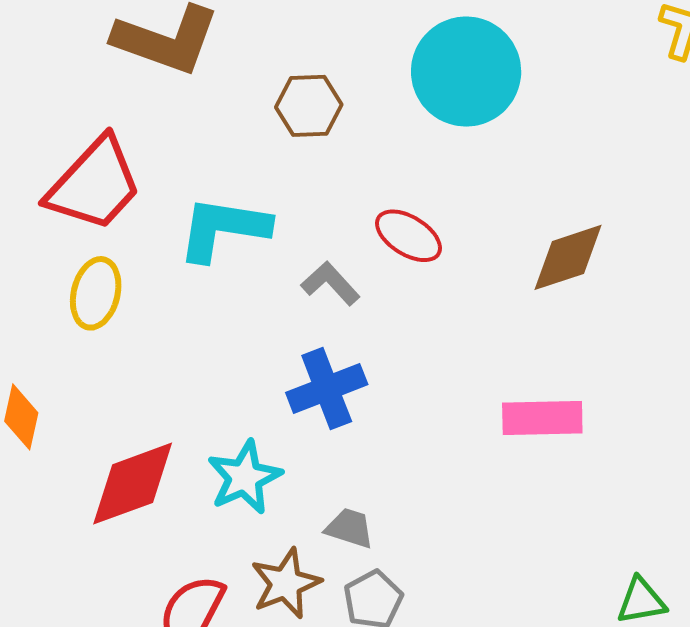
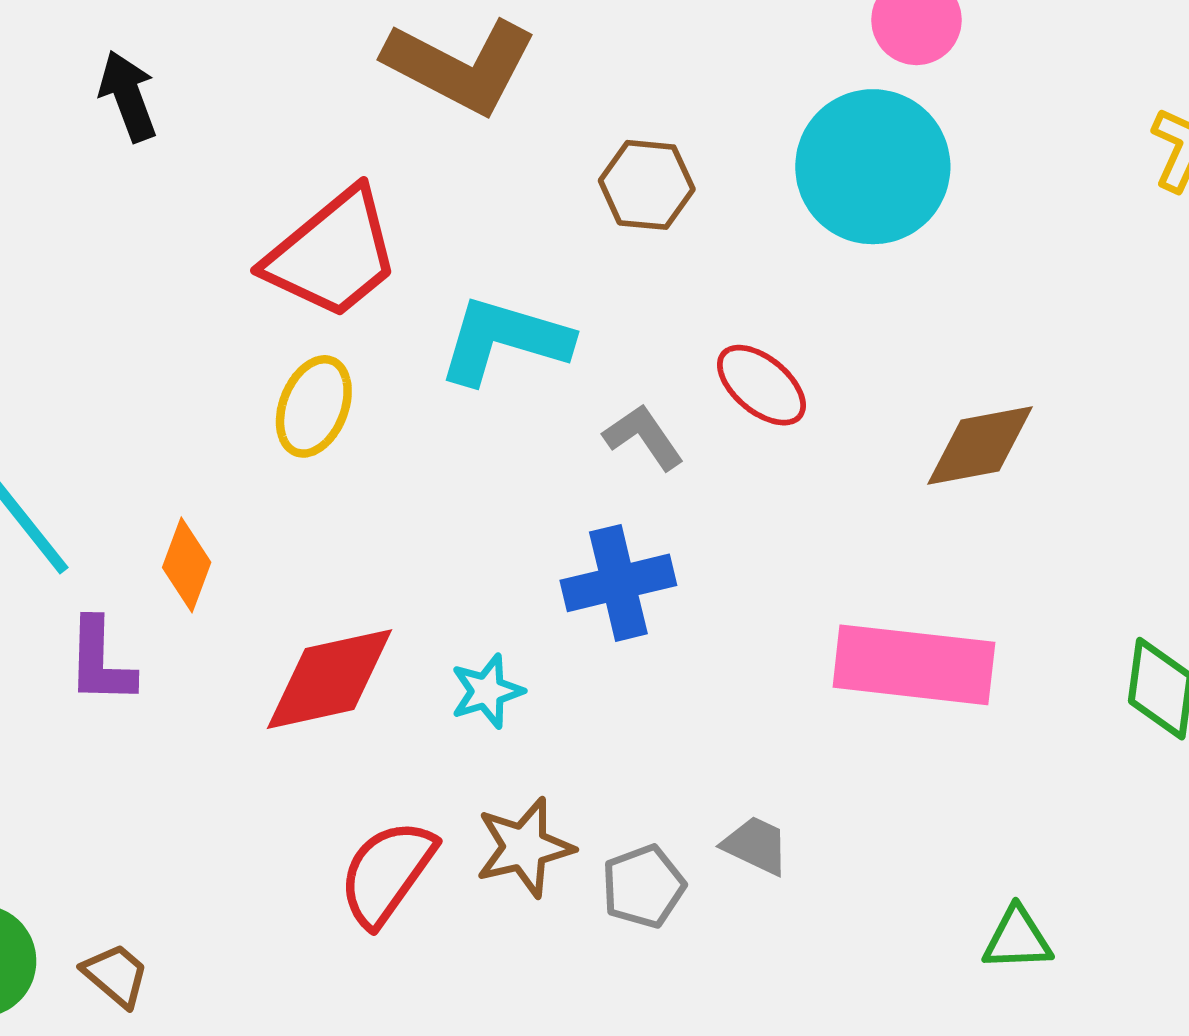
pink rectangle: (542, 418) -> (914, 665), size x1.4
cyan star: (245, 477) -> (487, 691), size x0.7
gray trapezoid: (350, 528) -> (756, 845), moved

